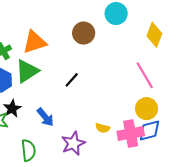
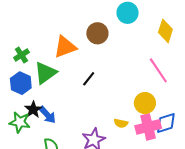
orange triangle: (35, 42) -> (65, 47), moved
yellow circle: (147, 109) -> (145, 103), moved
blue arrow: (45, 117) -> (47, 115), moved

